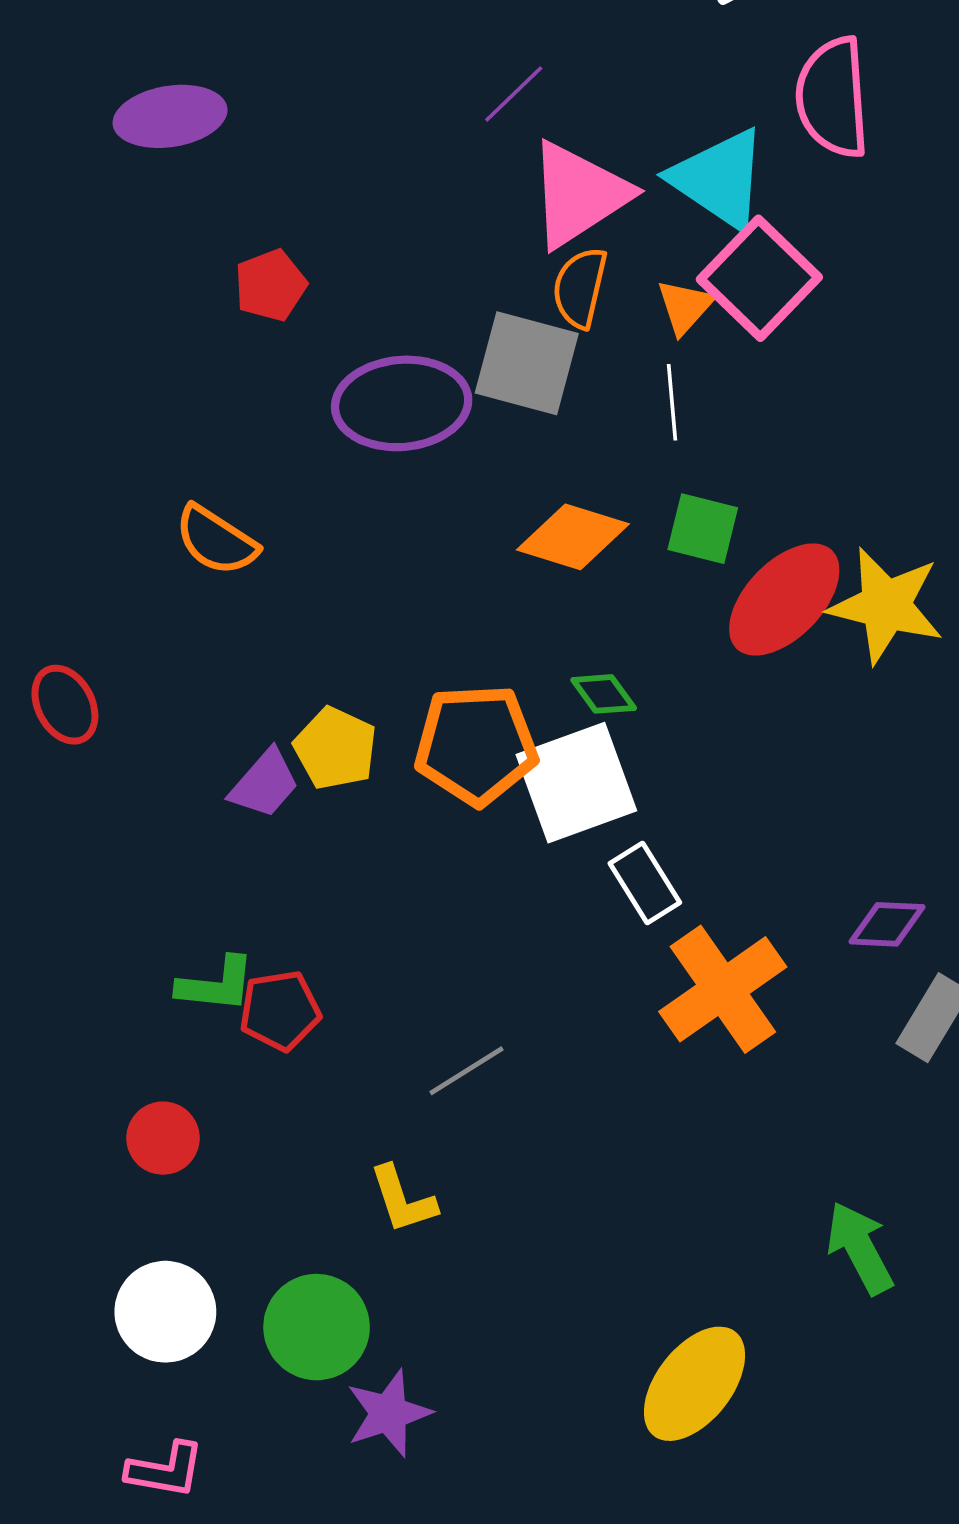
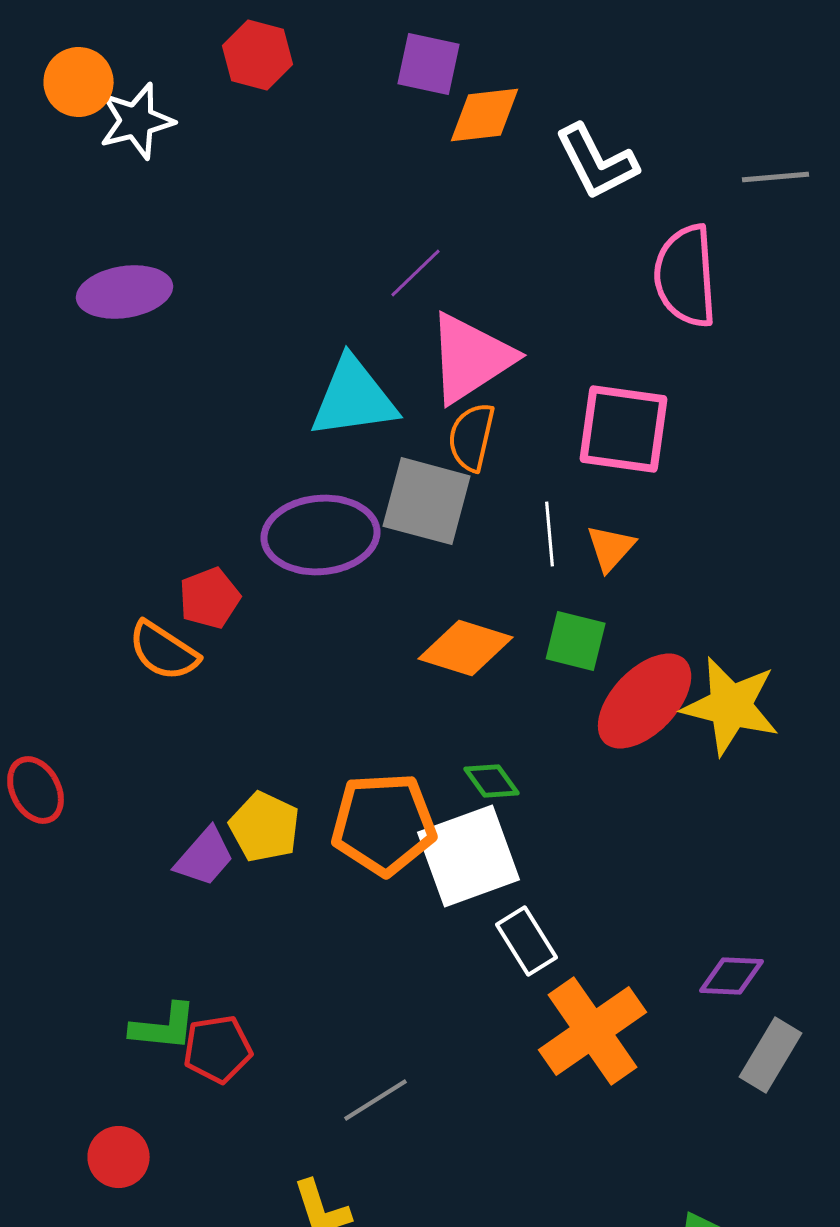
cyan triangle: (719, 179) -> (354, 398), moved, turned -42
pink square: (759, 278) -> (624, 429), turned -36
red pentagon: (270, 285) -> (210, 598), moved
orange triangle: (685, 307) -> (611, 548), moved

